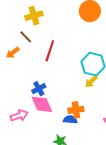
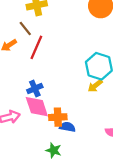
red line: (50, 51) -> (36, 47), moved
orange cross: (76, 110) -> (58, 117), moved

